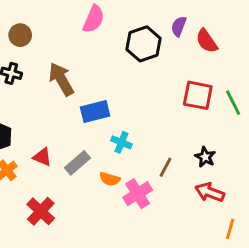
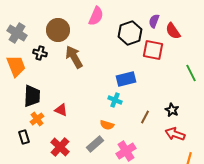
brown circle: (20, 35) -> (58, 30), moved, size x1.5
red square: (198, 95) -> (153, 50), moved
blue rectangle: (95, 111) -> (126, 79), moved
gray rectangle: (77, 163) -> (95, 144), moved
pink cross: (138, 194) -> (126, 151), moved

